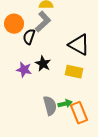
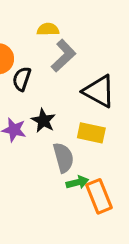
gray L-shape: (43, 22) -> (63, 56), moved
gray semicircle: (50, 106) -> (63, 158), moved

